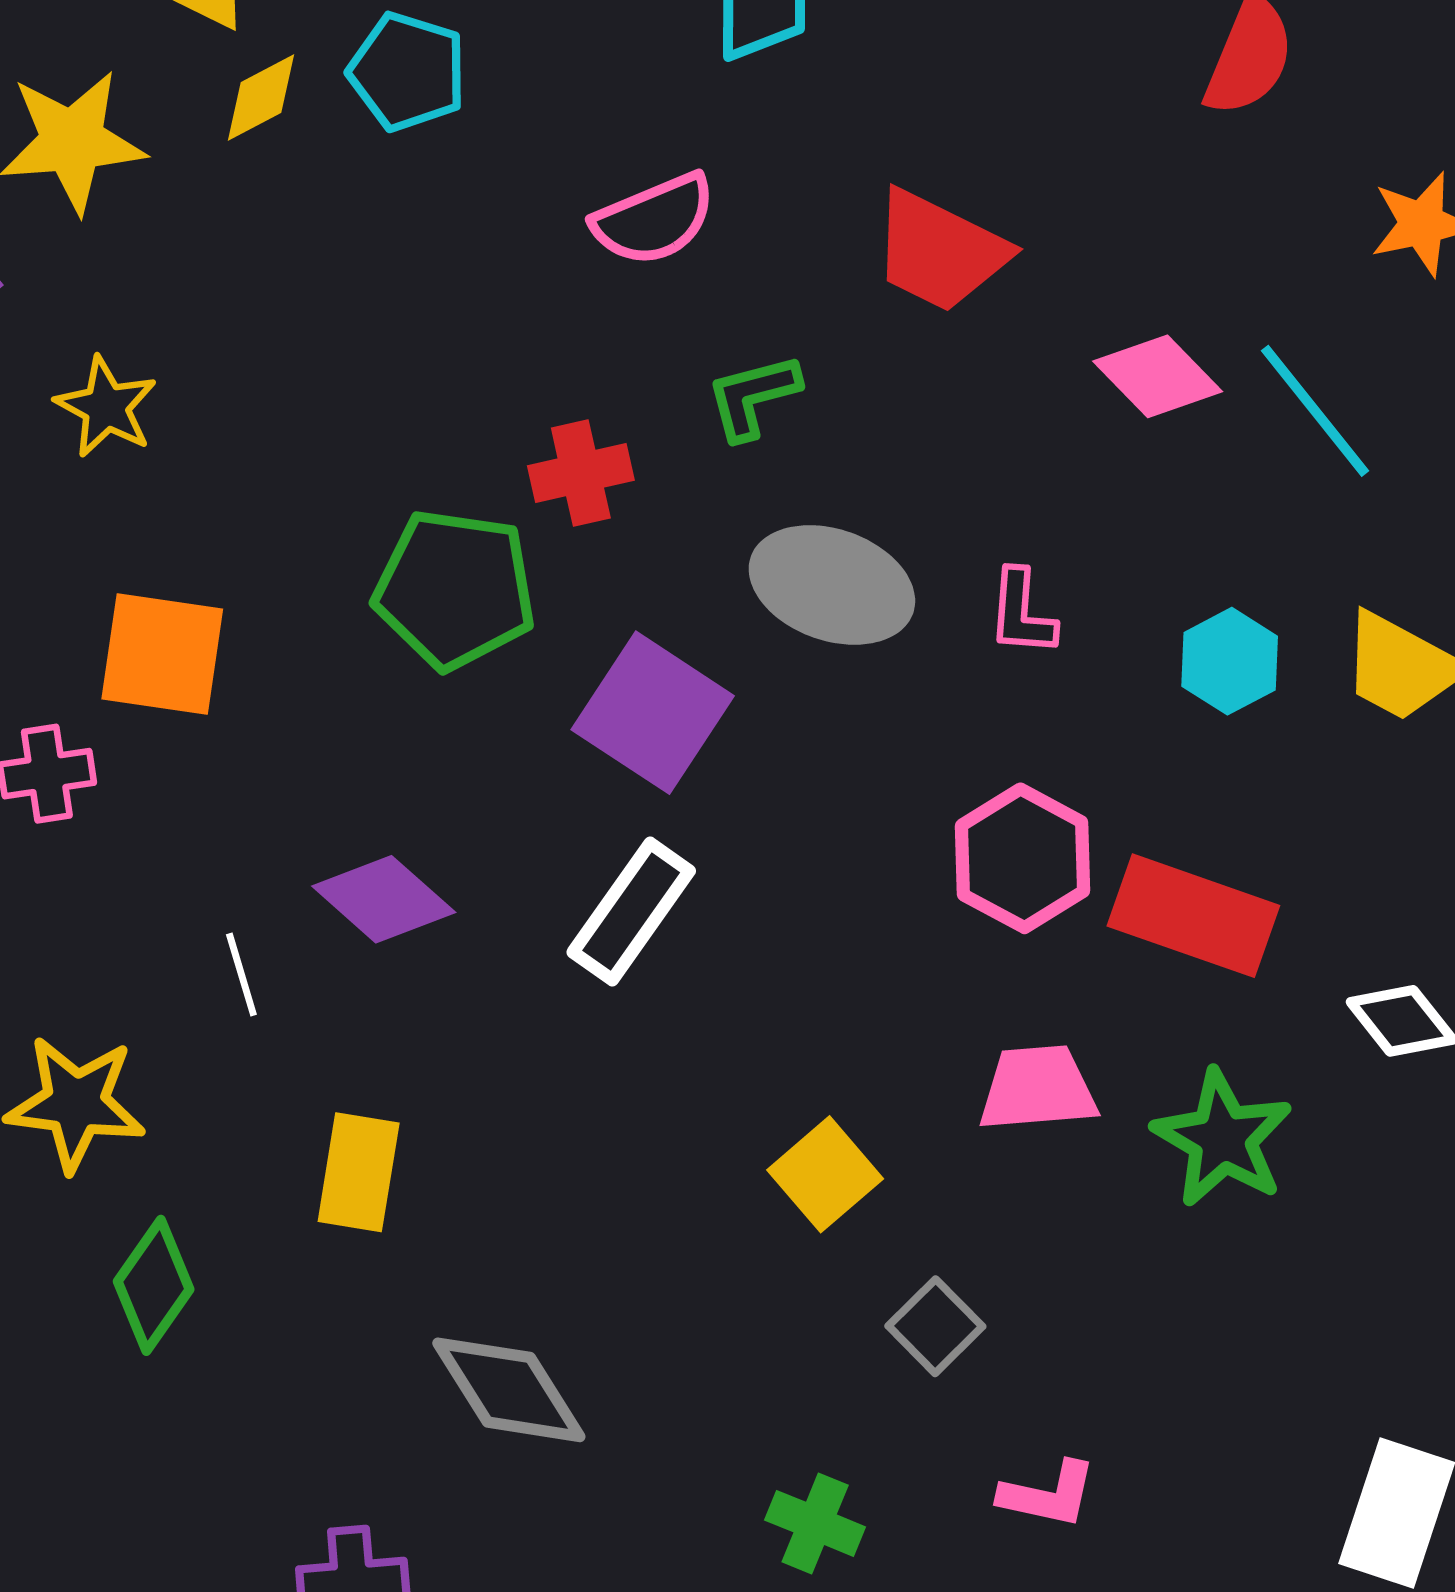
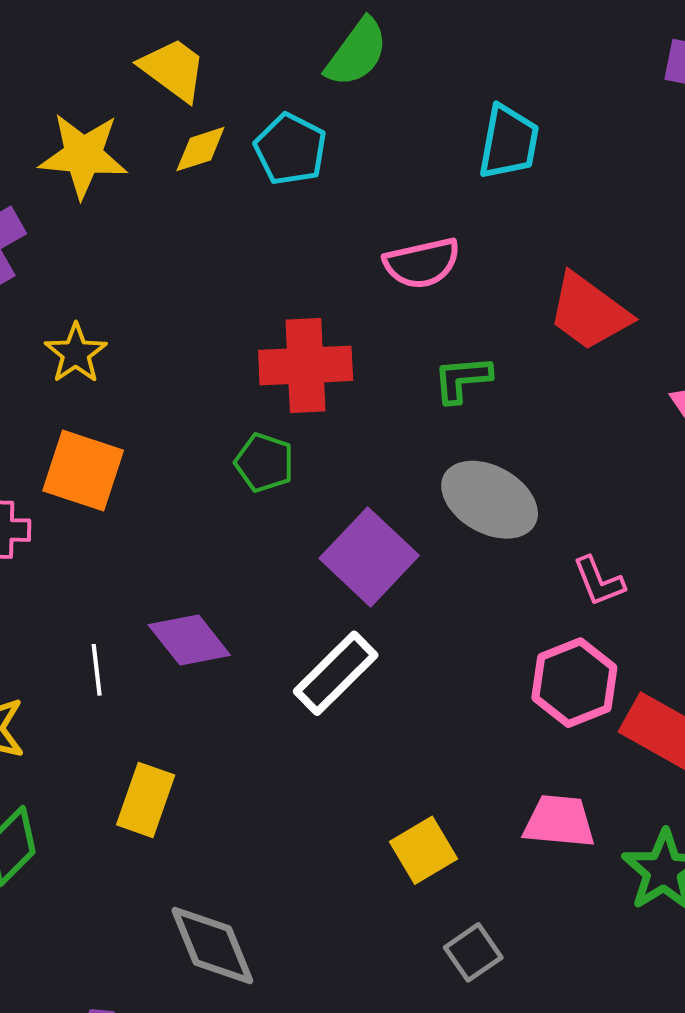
yellow star: (106, 407) -> (76, 353), moved
red cross: (581, 473) -> (306, 365), moved, size x1.5
green pentagon: (455, 589) -> (264, 463), size x0.6
pink L-shape: (1022, 613) -> (599, 581), moved, turned -36

